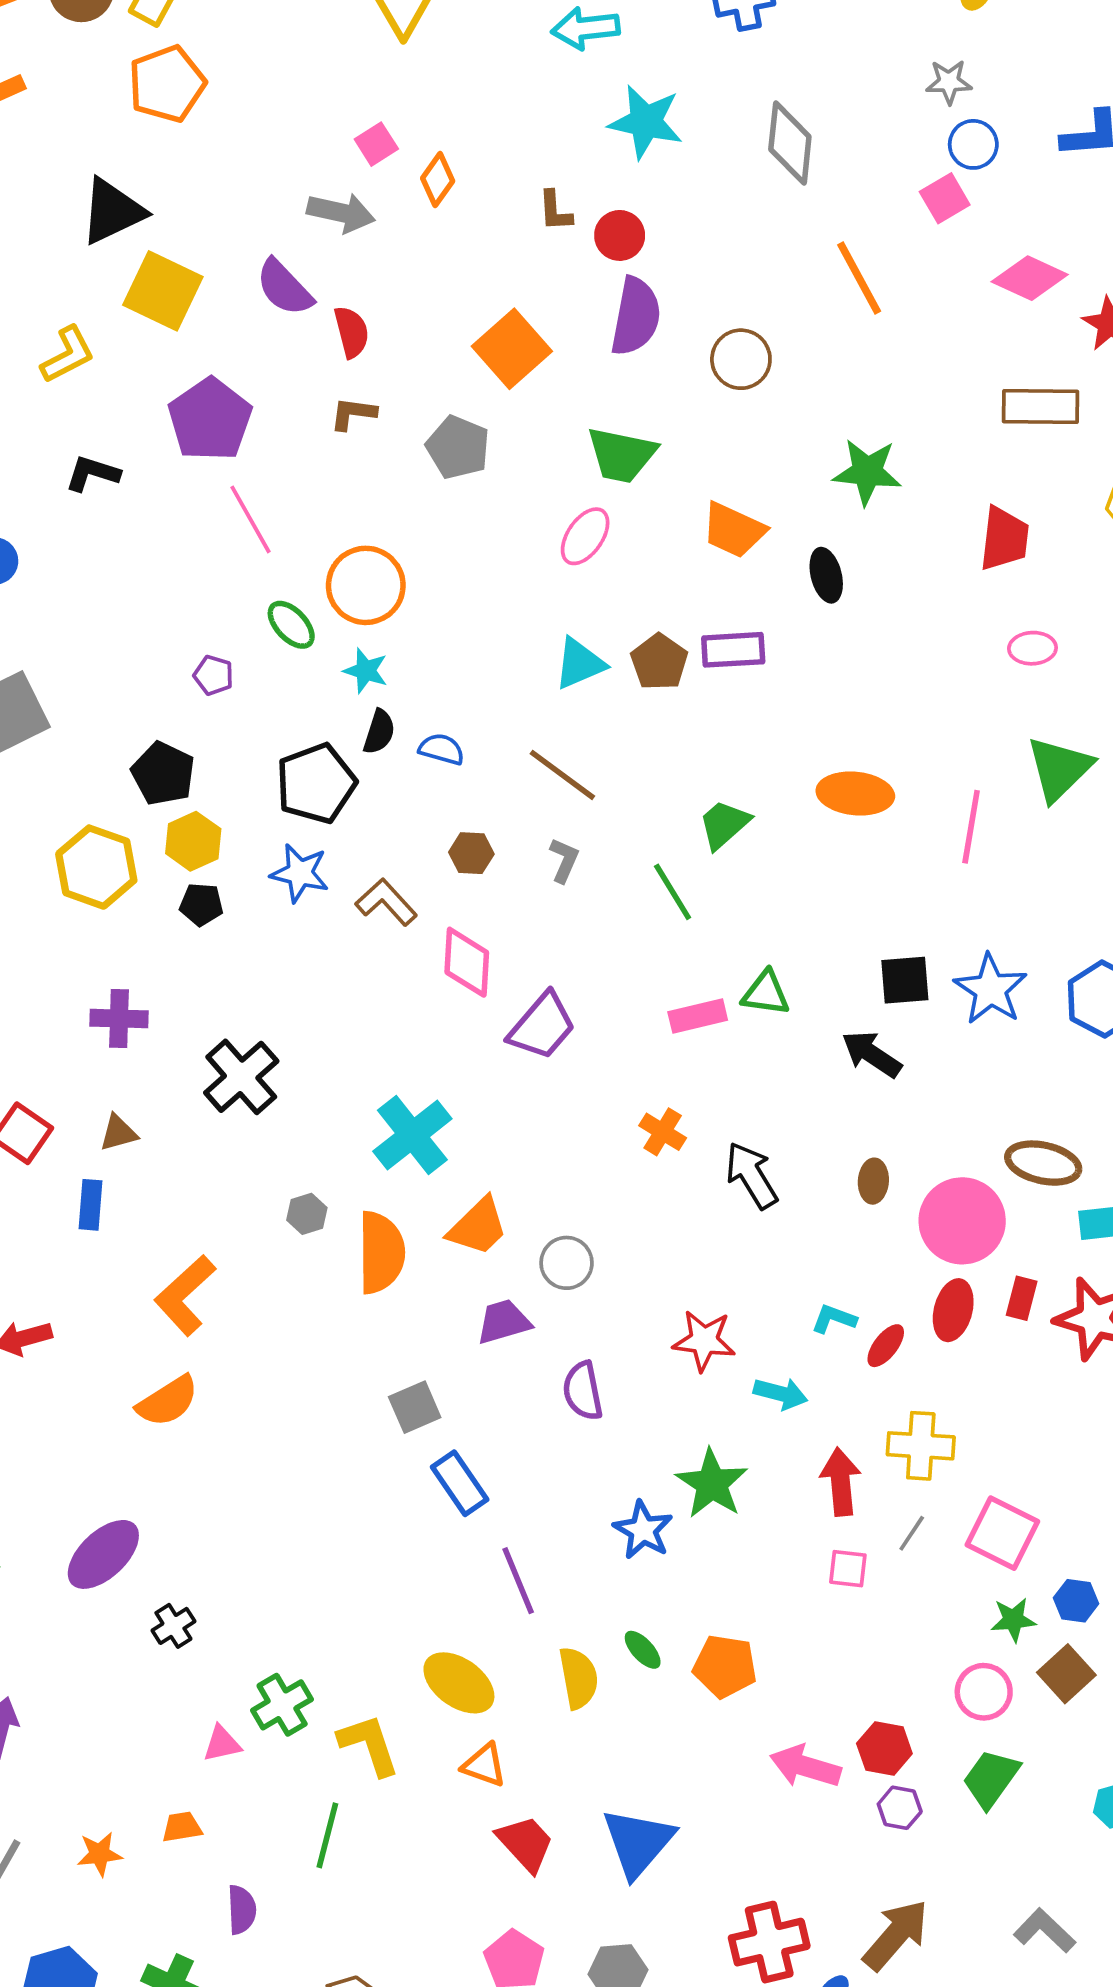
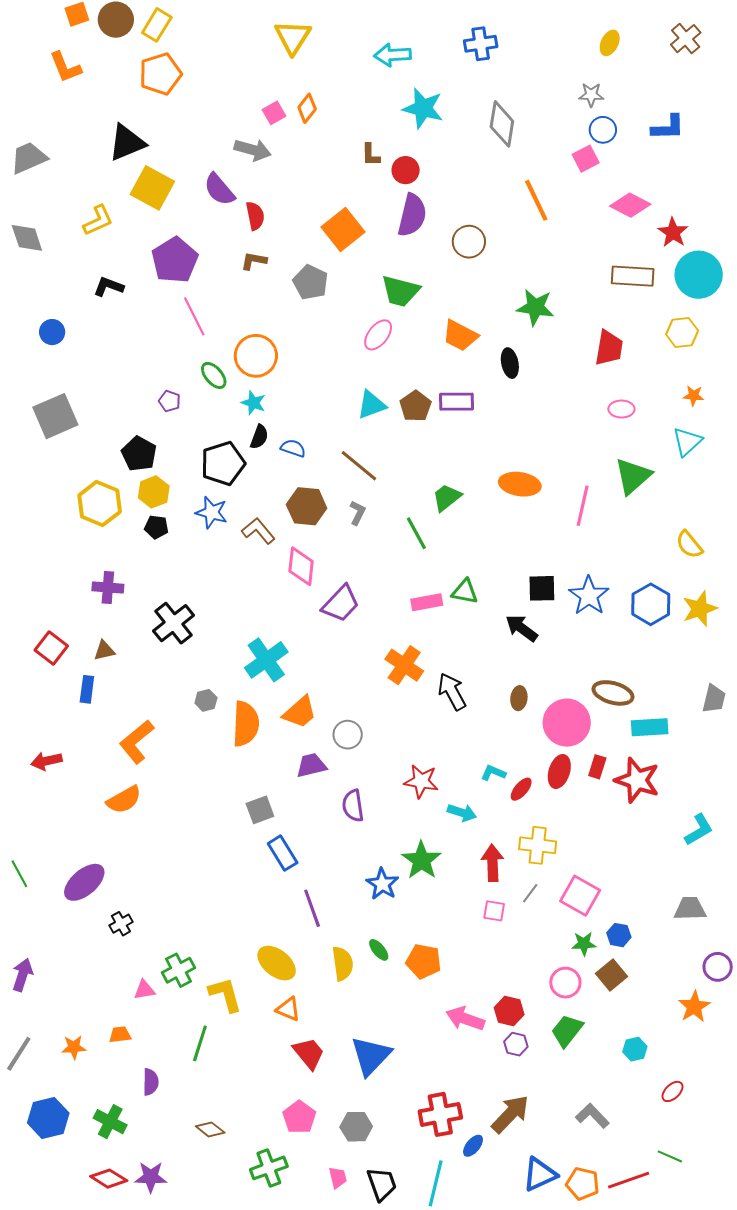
orange diamond: (438, 180) -> (307, 108), moved
brown hexagon: (471, 853) -> (307, 506), size x1.6
orange cross: (663, 1132) -> (404, 665), size x1.5

